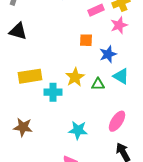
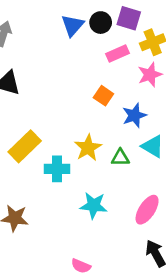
orange square: (86, 40) -> (103, 96), turned 32
yellow rectangle: (30, 76) -> (25, 146), turned -35
cyan star: (78, 130) -> (94, 205), moved

